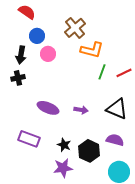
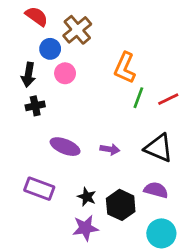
brown cross: (75, 28) -> (77, 30), moved
orange L-shape: (92, 50) -> (125, 68), turned 100
black cross: (18, 78) -> (35, 106), moved

